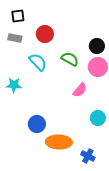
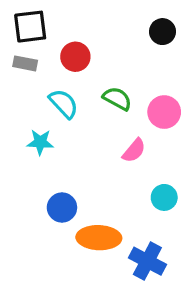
black square: (18, 16) -> (30, 27), size x1.5
black circle: (97, 46) -> (162, 32), moved
cyan star: (14, 85) -> (40, 142), moved
blue cross: (88, 156) -> (147, 261), size x1.5

